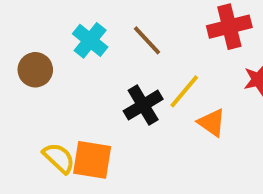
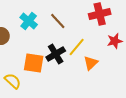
orange triangle: (212, 123) -> (91, 63), turned 42
orange square: (92, 160) -> (34, 63), moved

